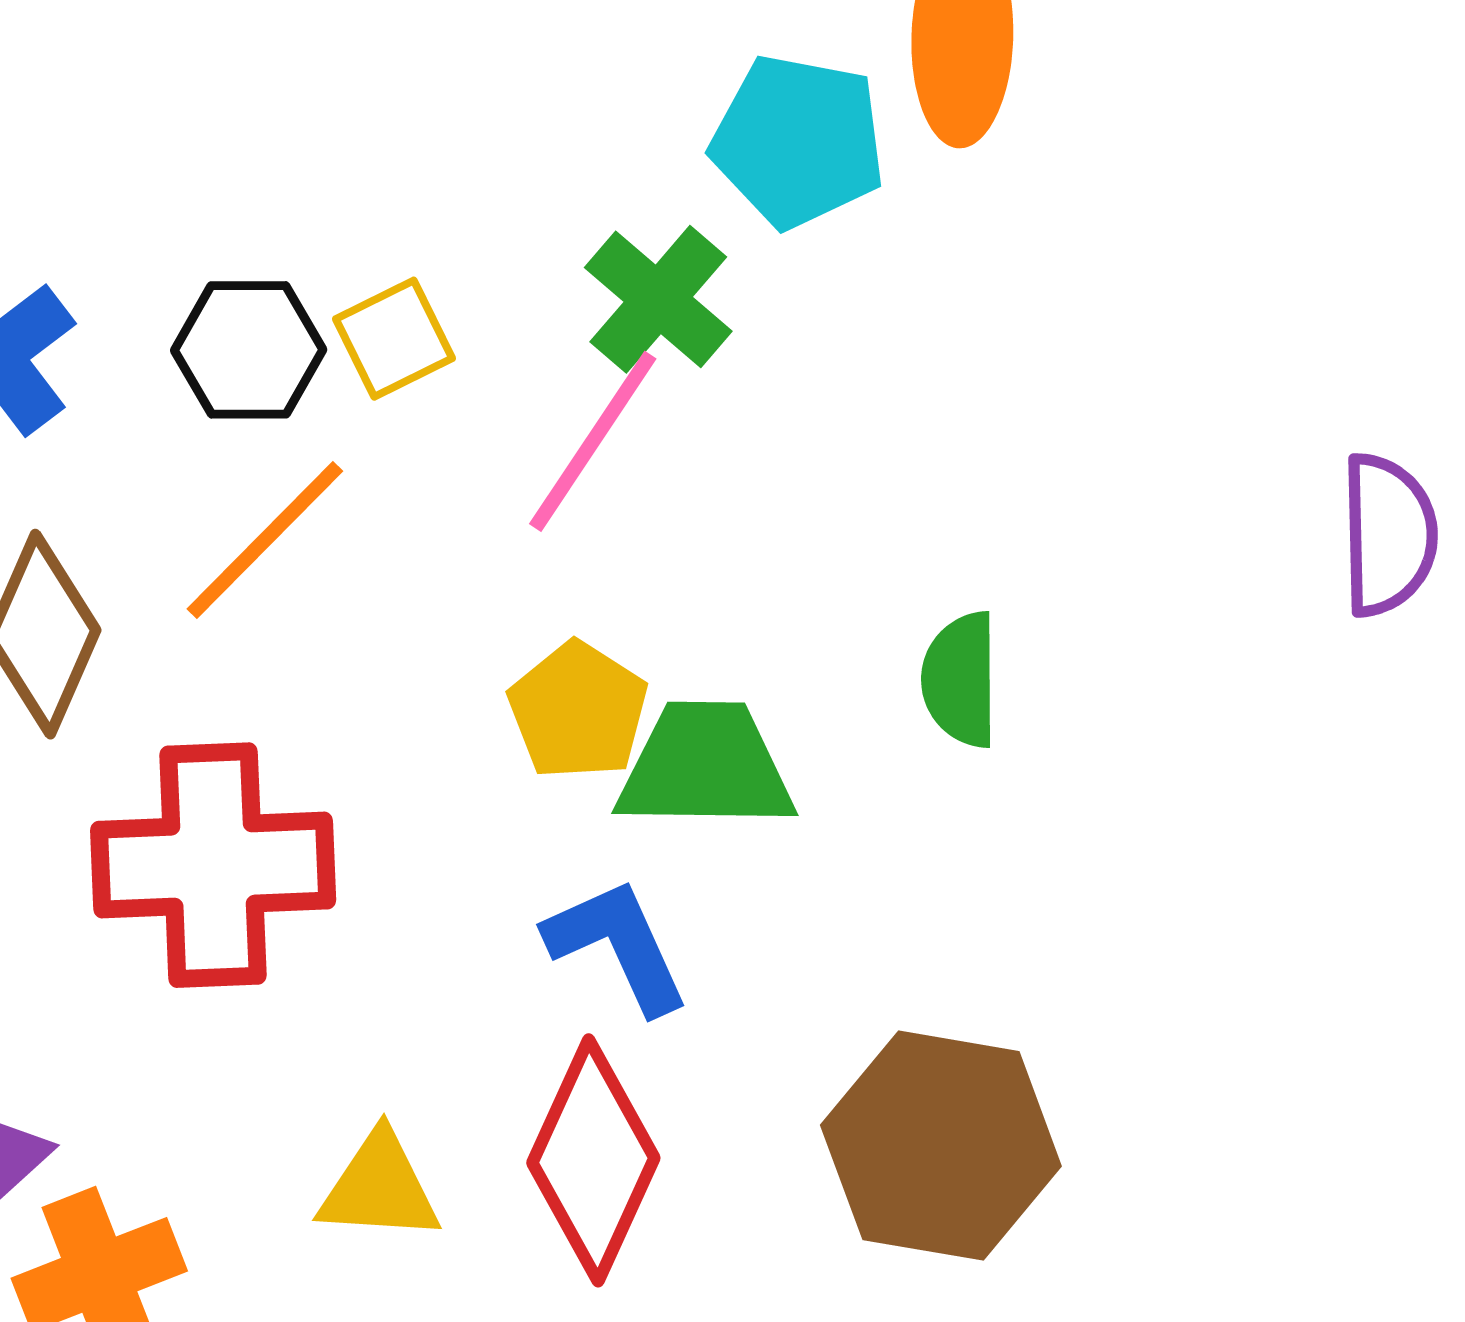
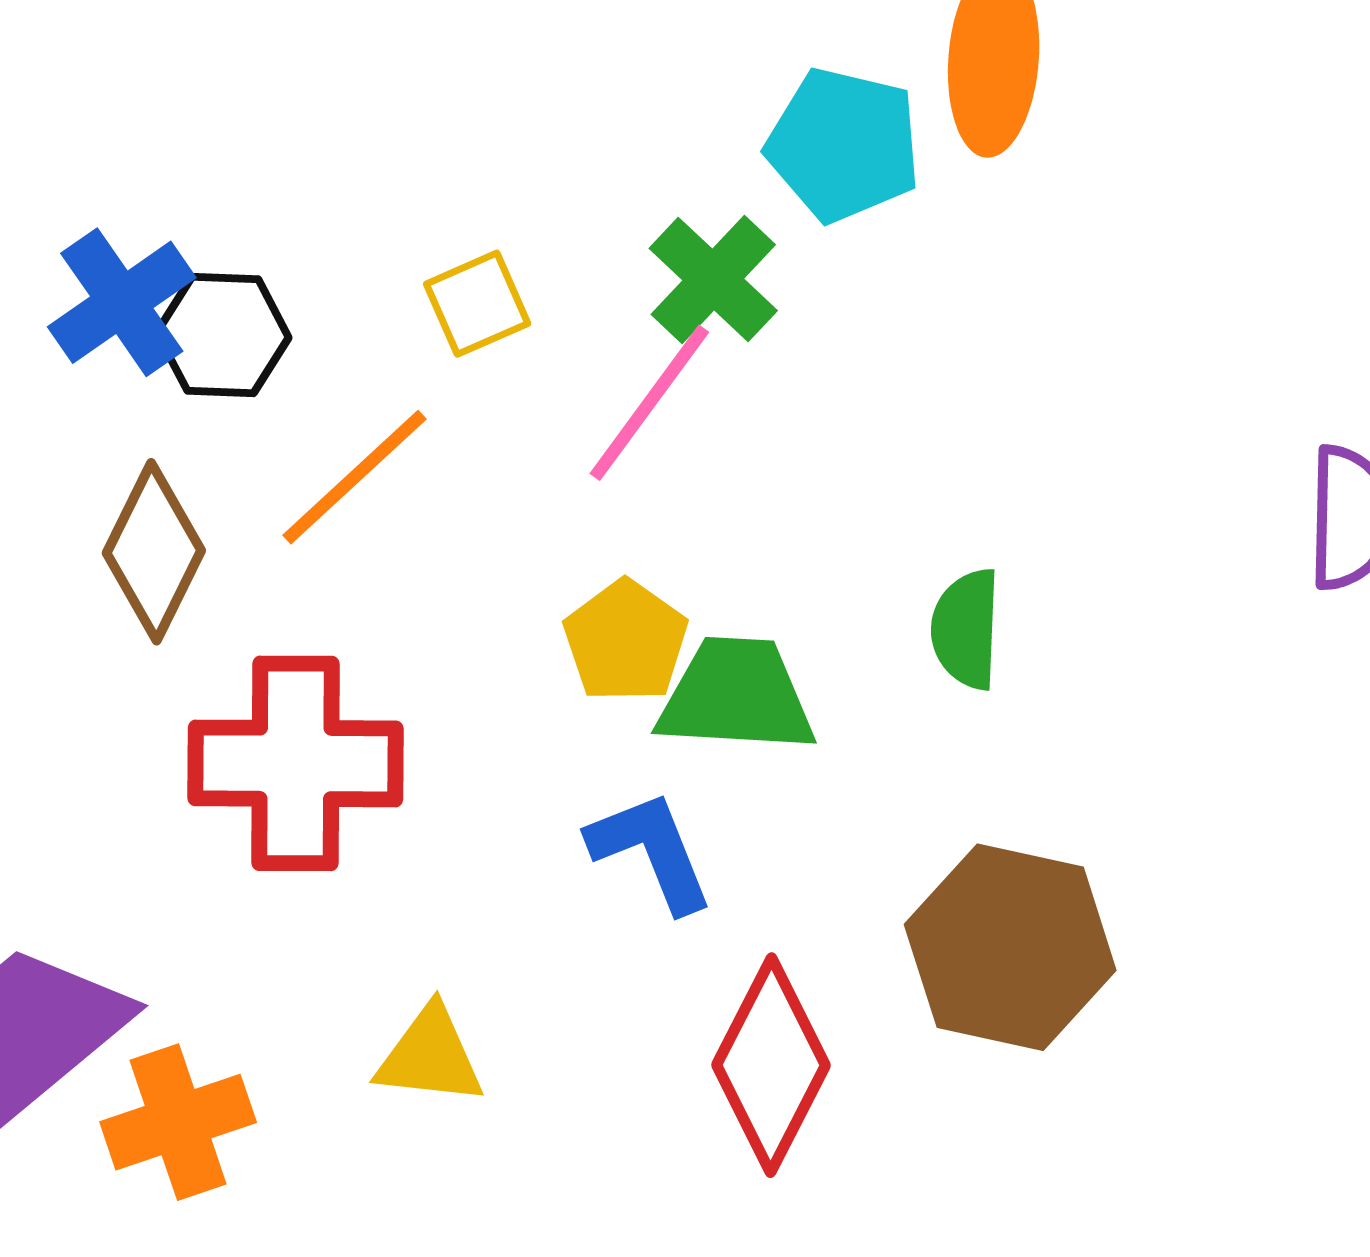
black hexagon: (249, 350) -> (223, 335), moved
brown hexagon: (941, 1146) -> (1010, 947), moved
red diamond: (593, 1160) -> (771, 1065), moved

